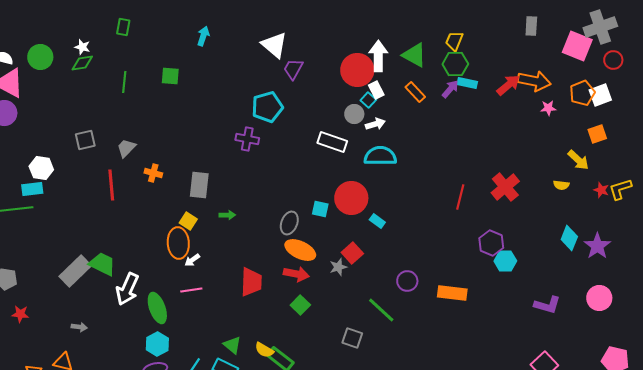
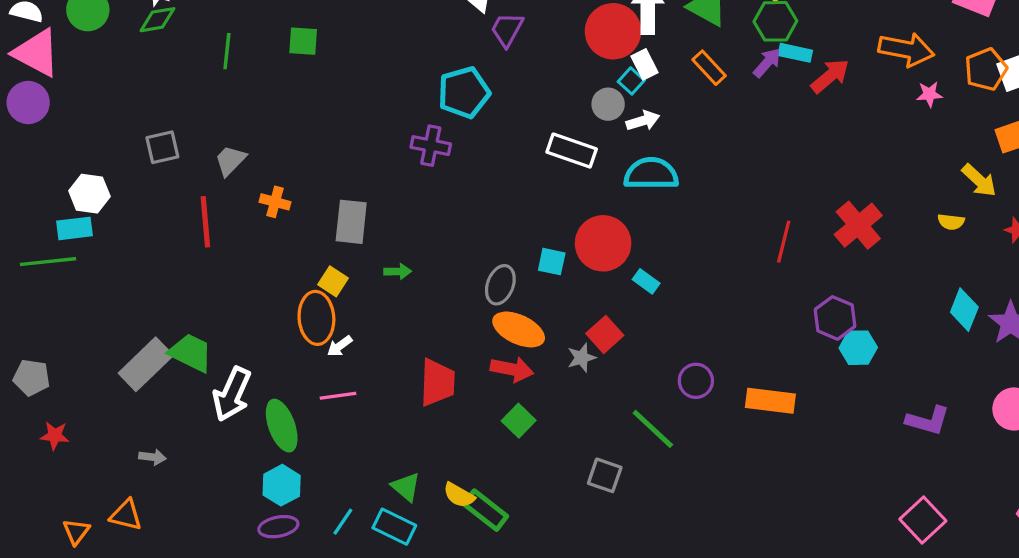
red arrow: (508, 85) -> (830, 76), moved

